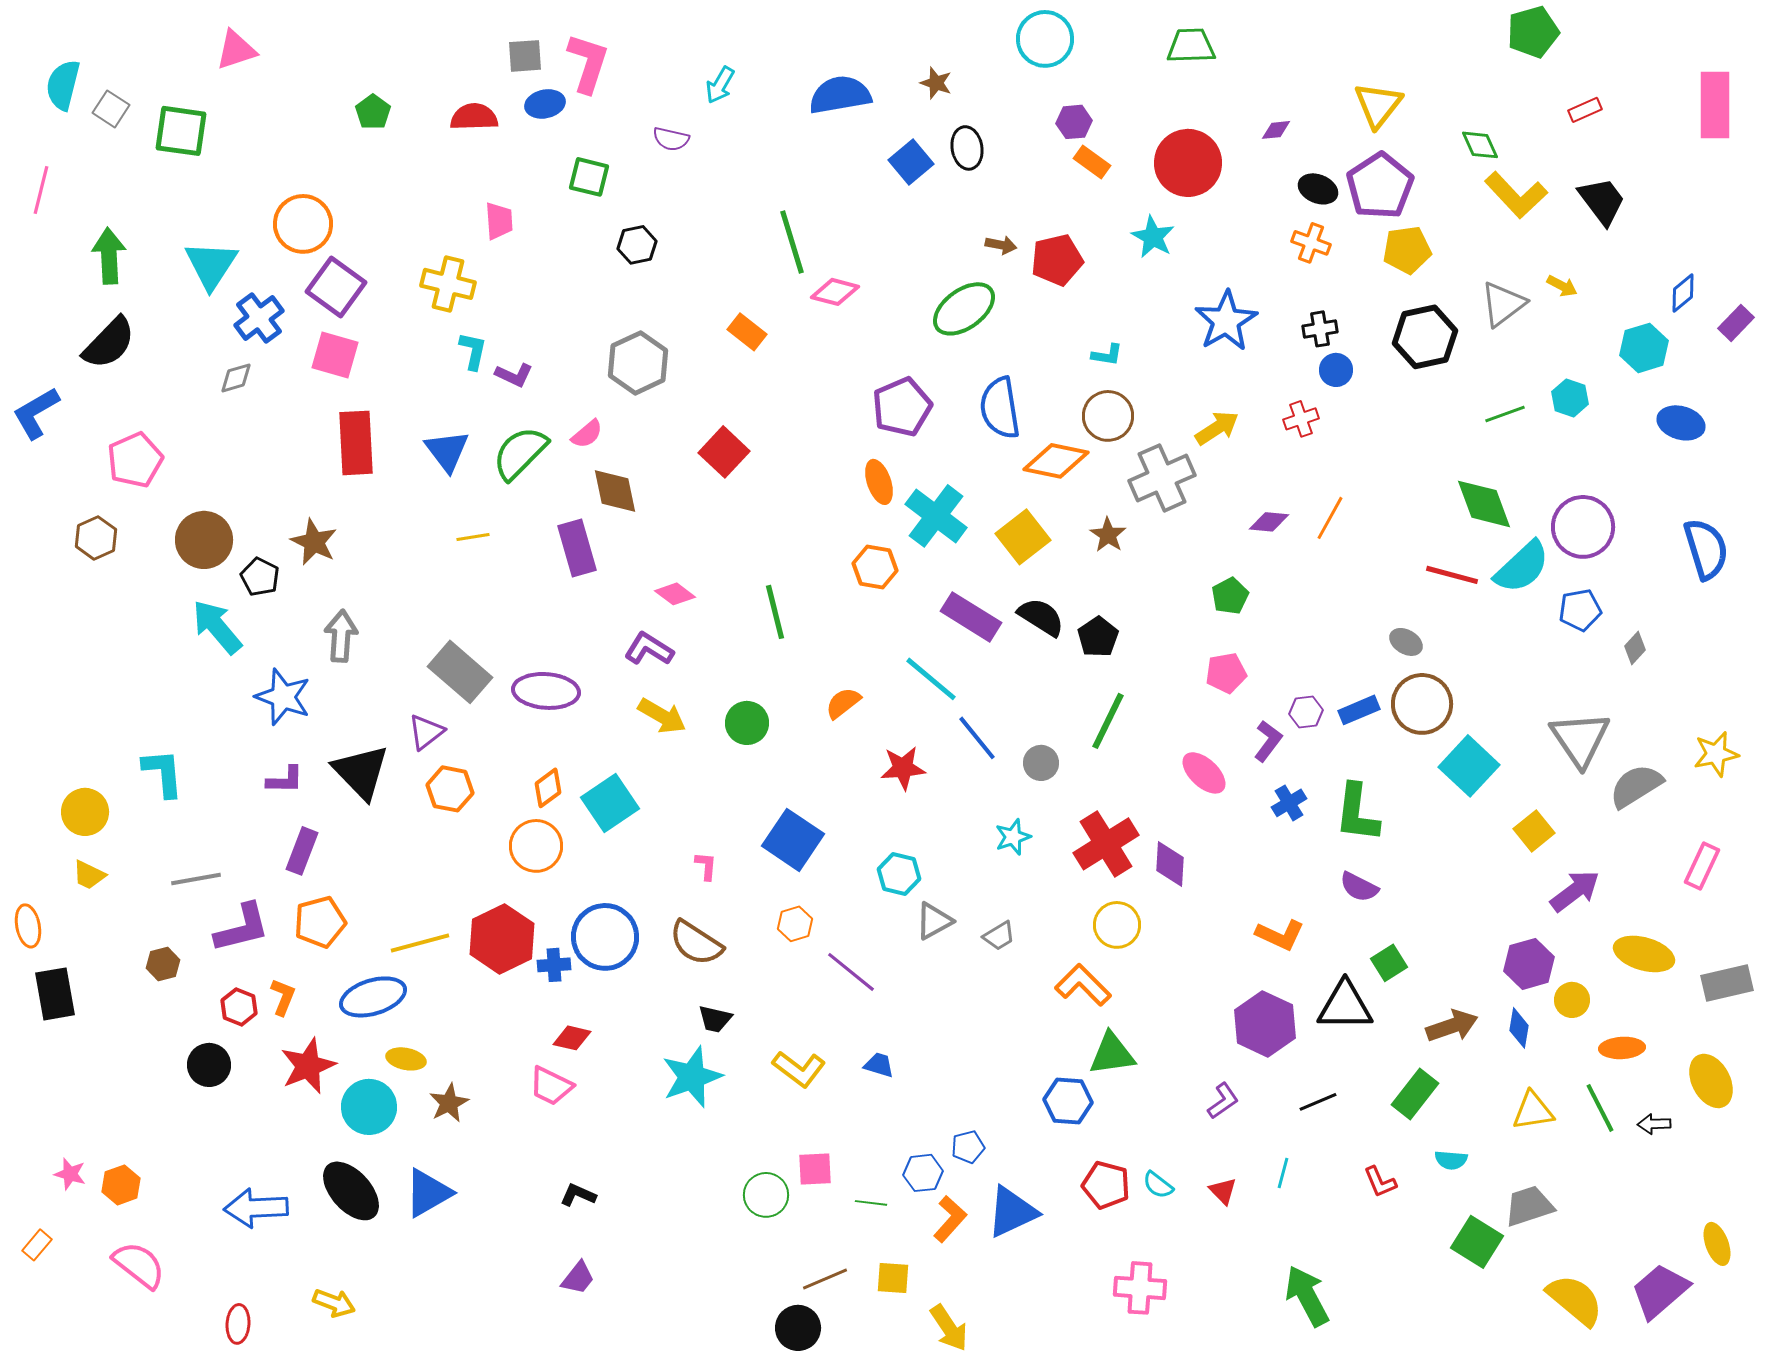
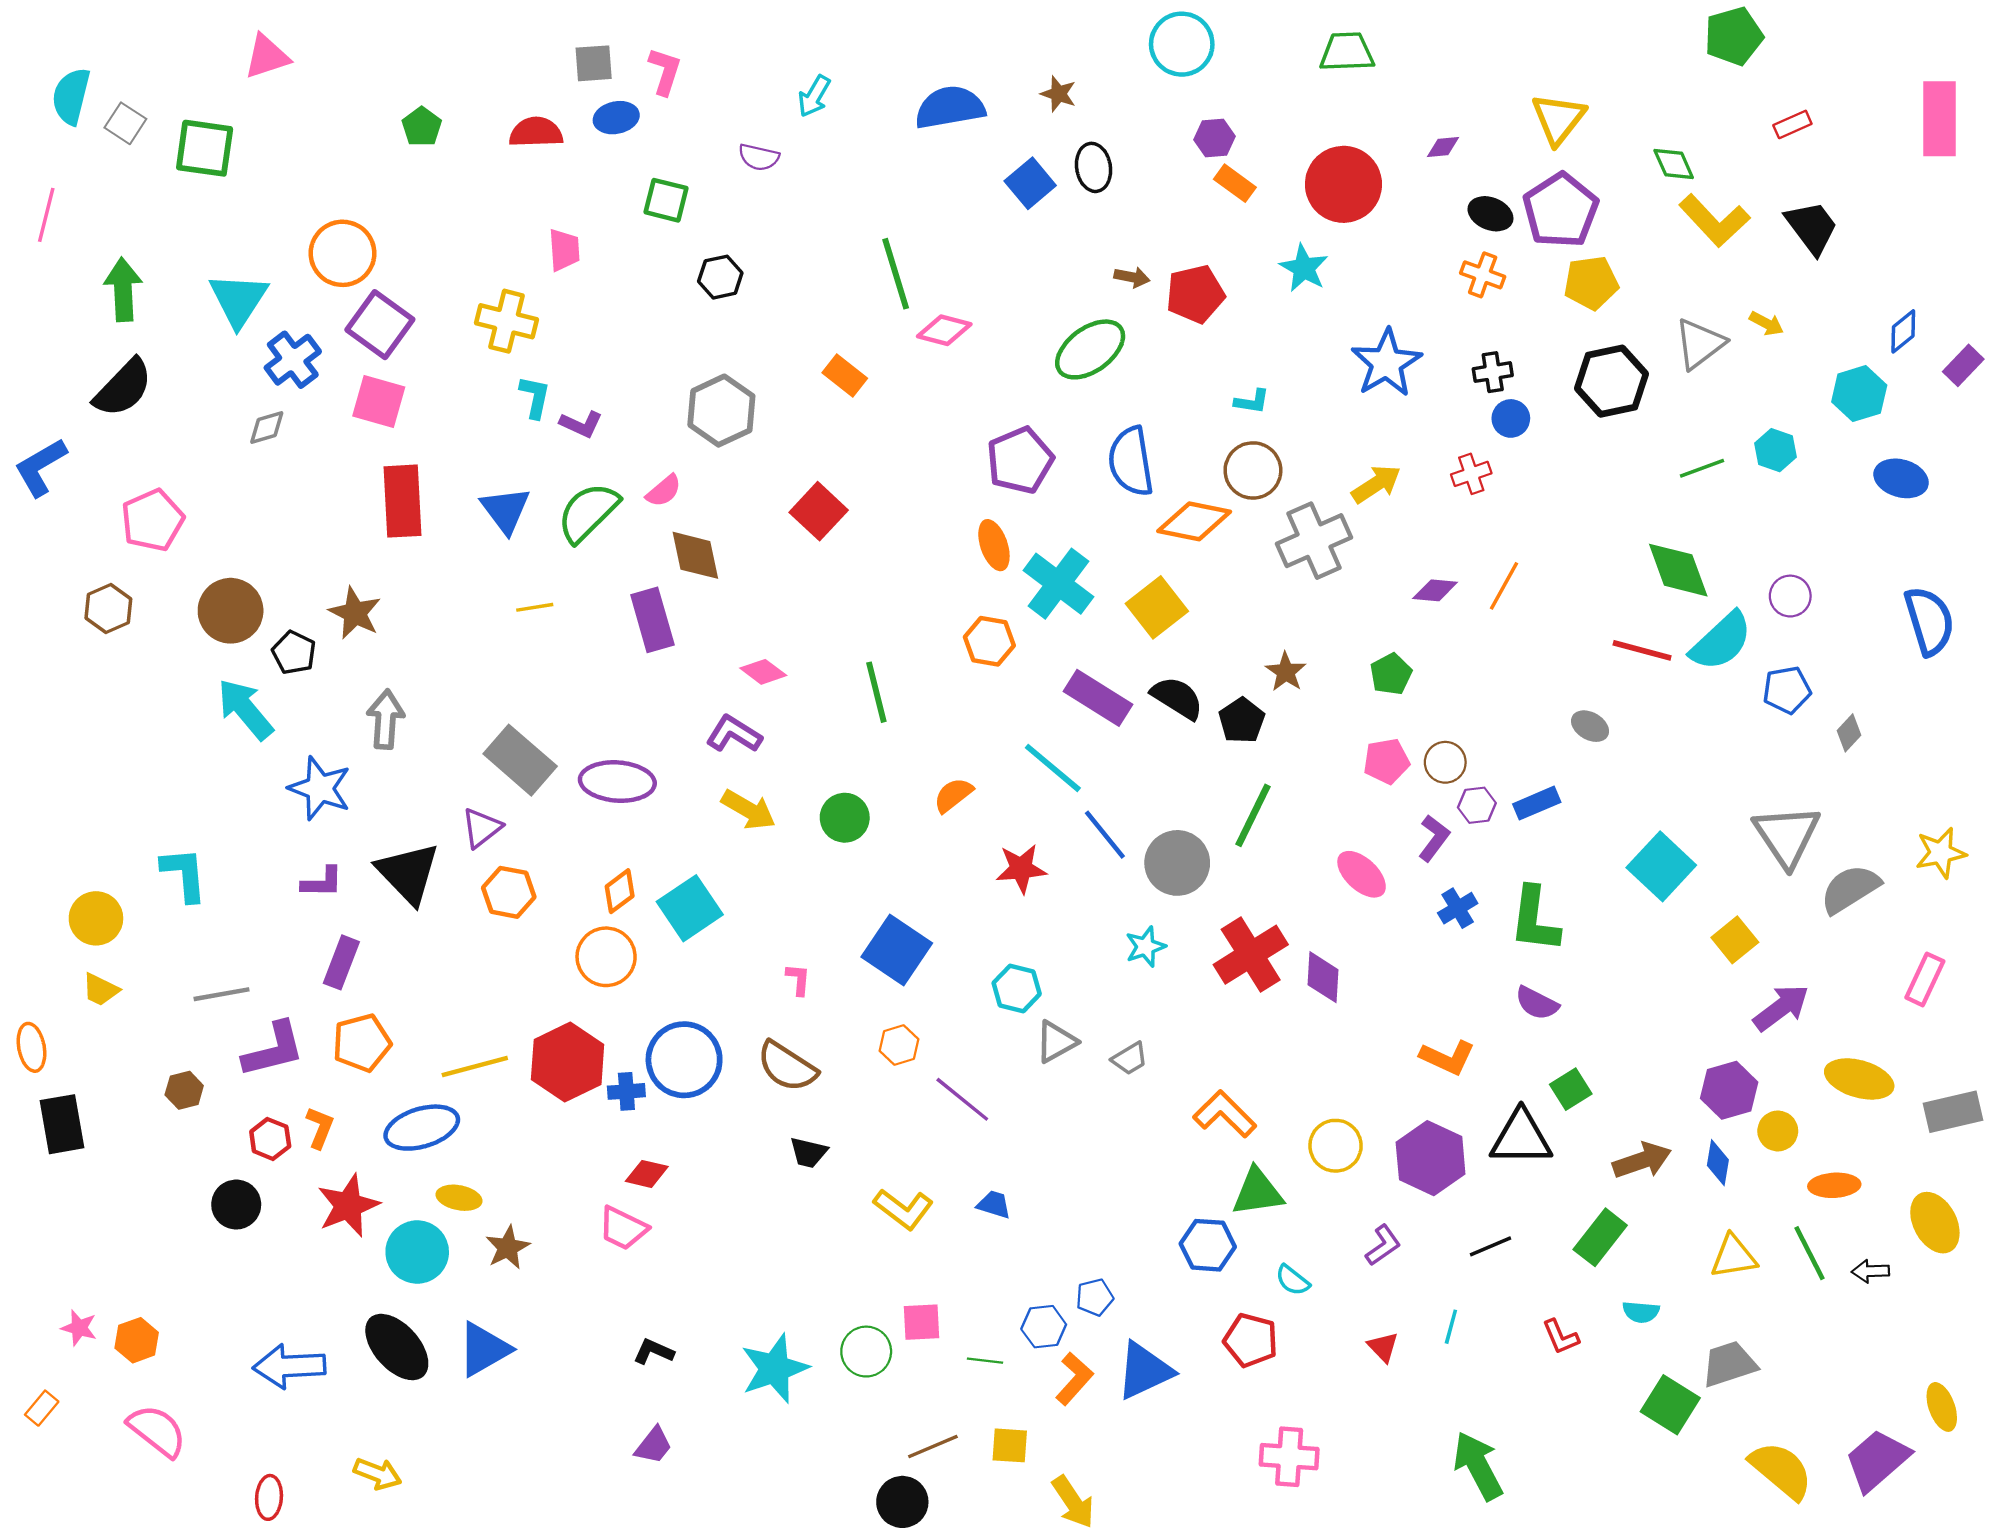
pink L-shape: (588, 63) -> (665, 71), size x0.7
purple circle: (1583, 527) -> (1790, 596), size x0.6
brown star: (1108, 535) -> (1286, 672), moved
brown circle: (1422, 704) -> (1445, 762), moved, size x0.6
gray circle: (1041, 763) -> (1177, 863), size x1.6
yellow circle: (1117, 925) -> (1336, 1146), moved
cyan star: (692, 1077) -> (775, 1369), moved
cyan semicircle: (1158, 1185) -> (1293, 1280), moved

